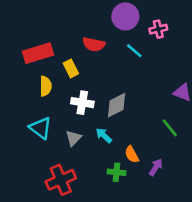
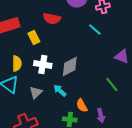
cyan line: (134, 51) -> (95, 29), moved
yellow semicircle: (46, 86) -> (17, 63), moved
purple arrow: (156, 167) -> (101, 115), turned 136

